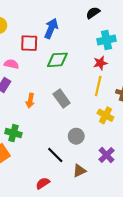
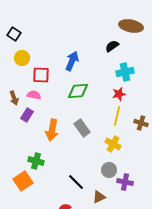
red square: (29, 43) -> (41, 75), moved
orange arrow: (30, 101) -> (52, 130), size x1.5
yellow cross: (105, 115) -> (113, 144), moved
gray circle: (76, 136) -> (109, 170), moved
purple cross: (107, 155) -> (125, 182), turned -35

